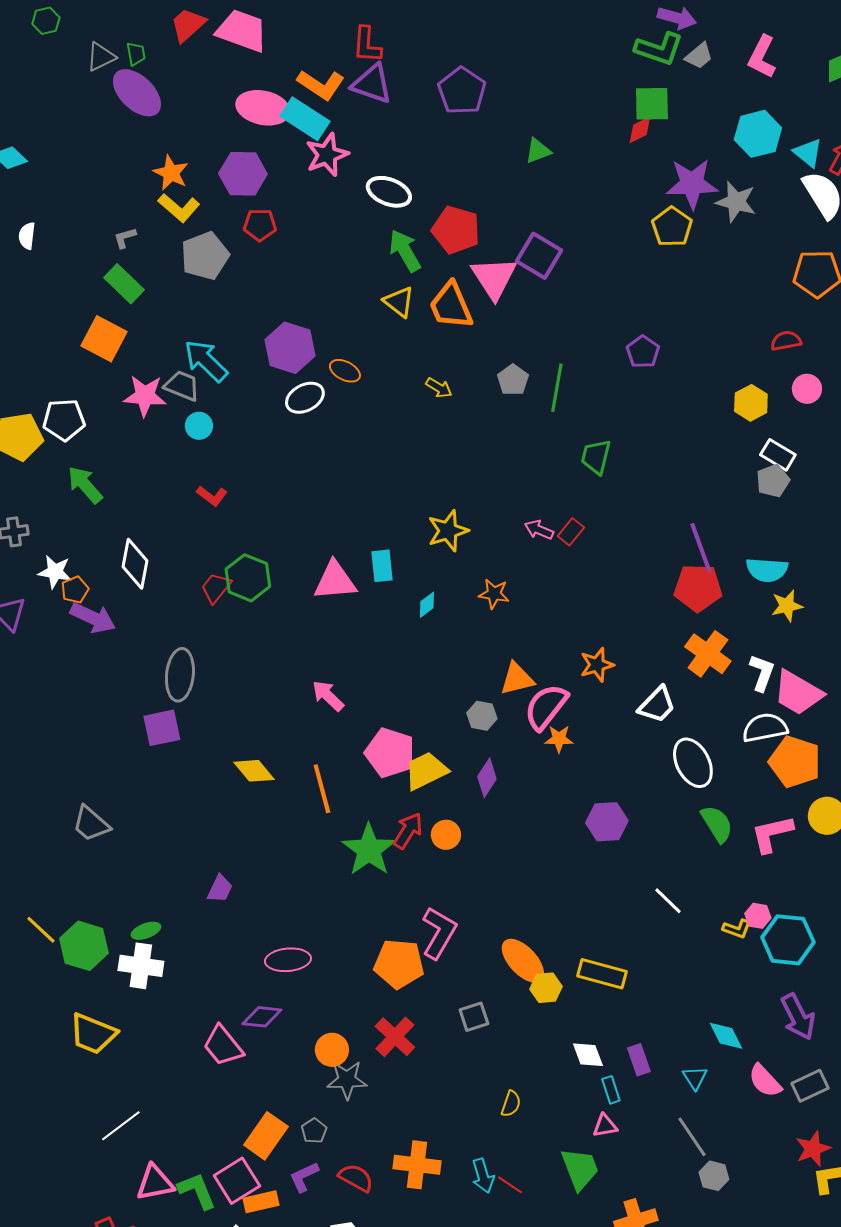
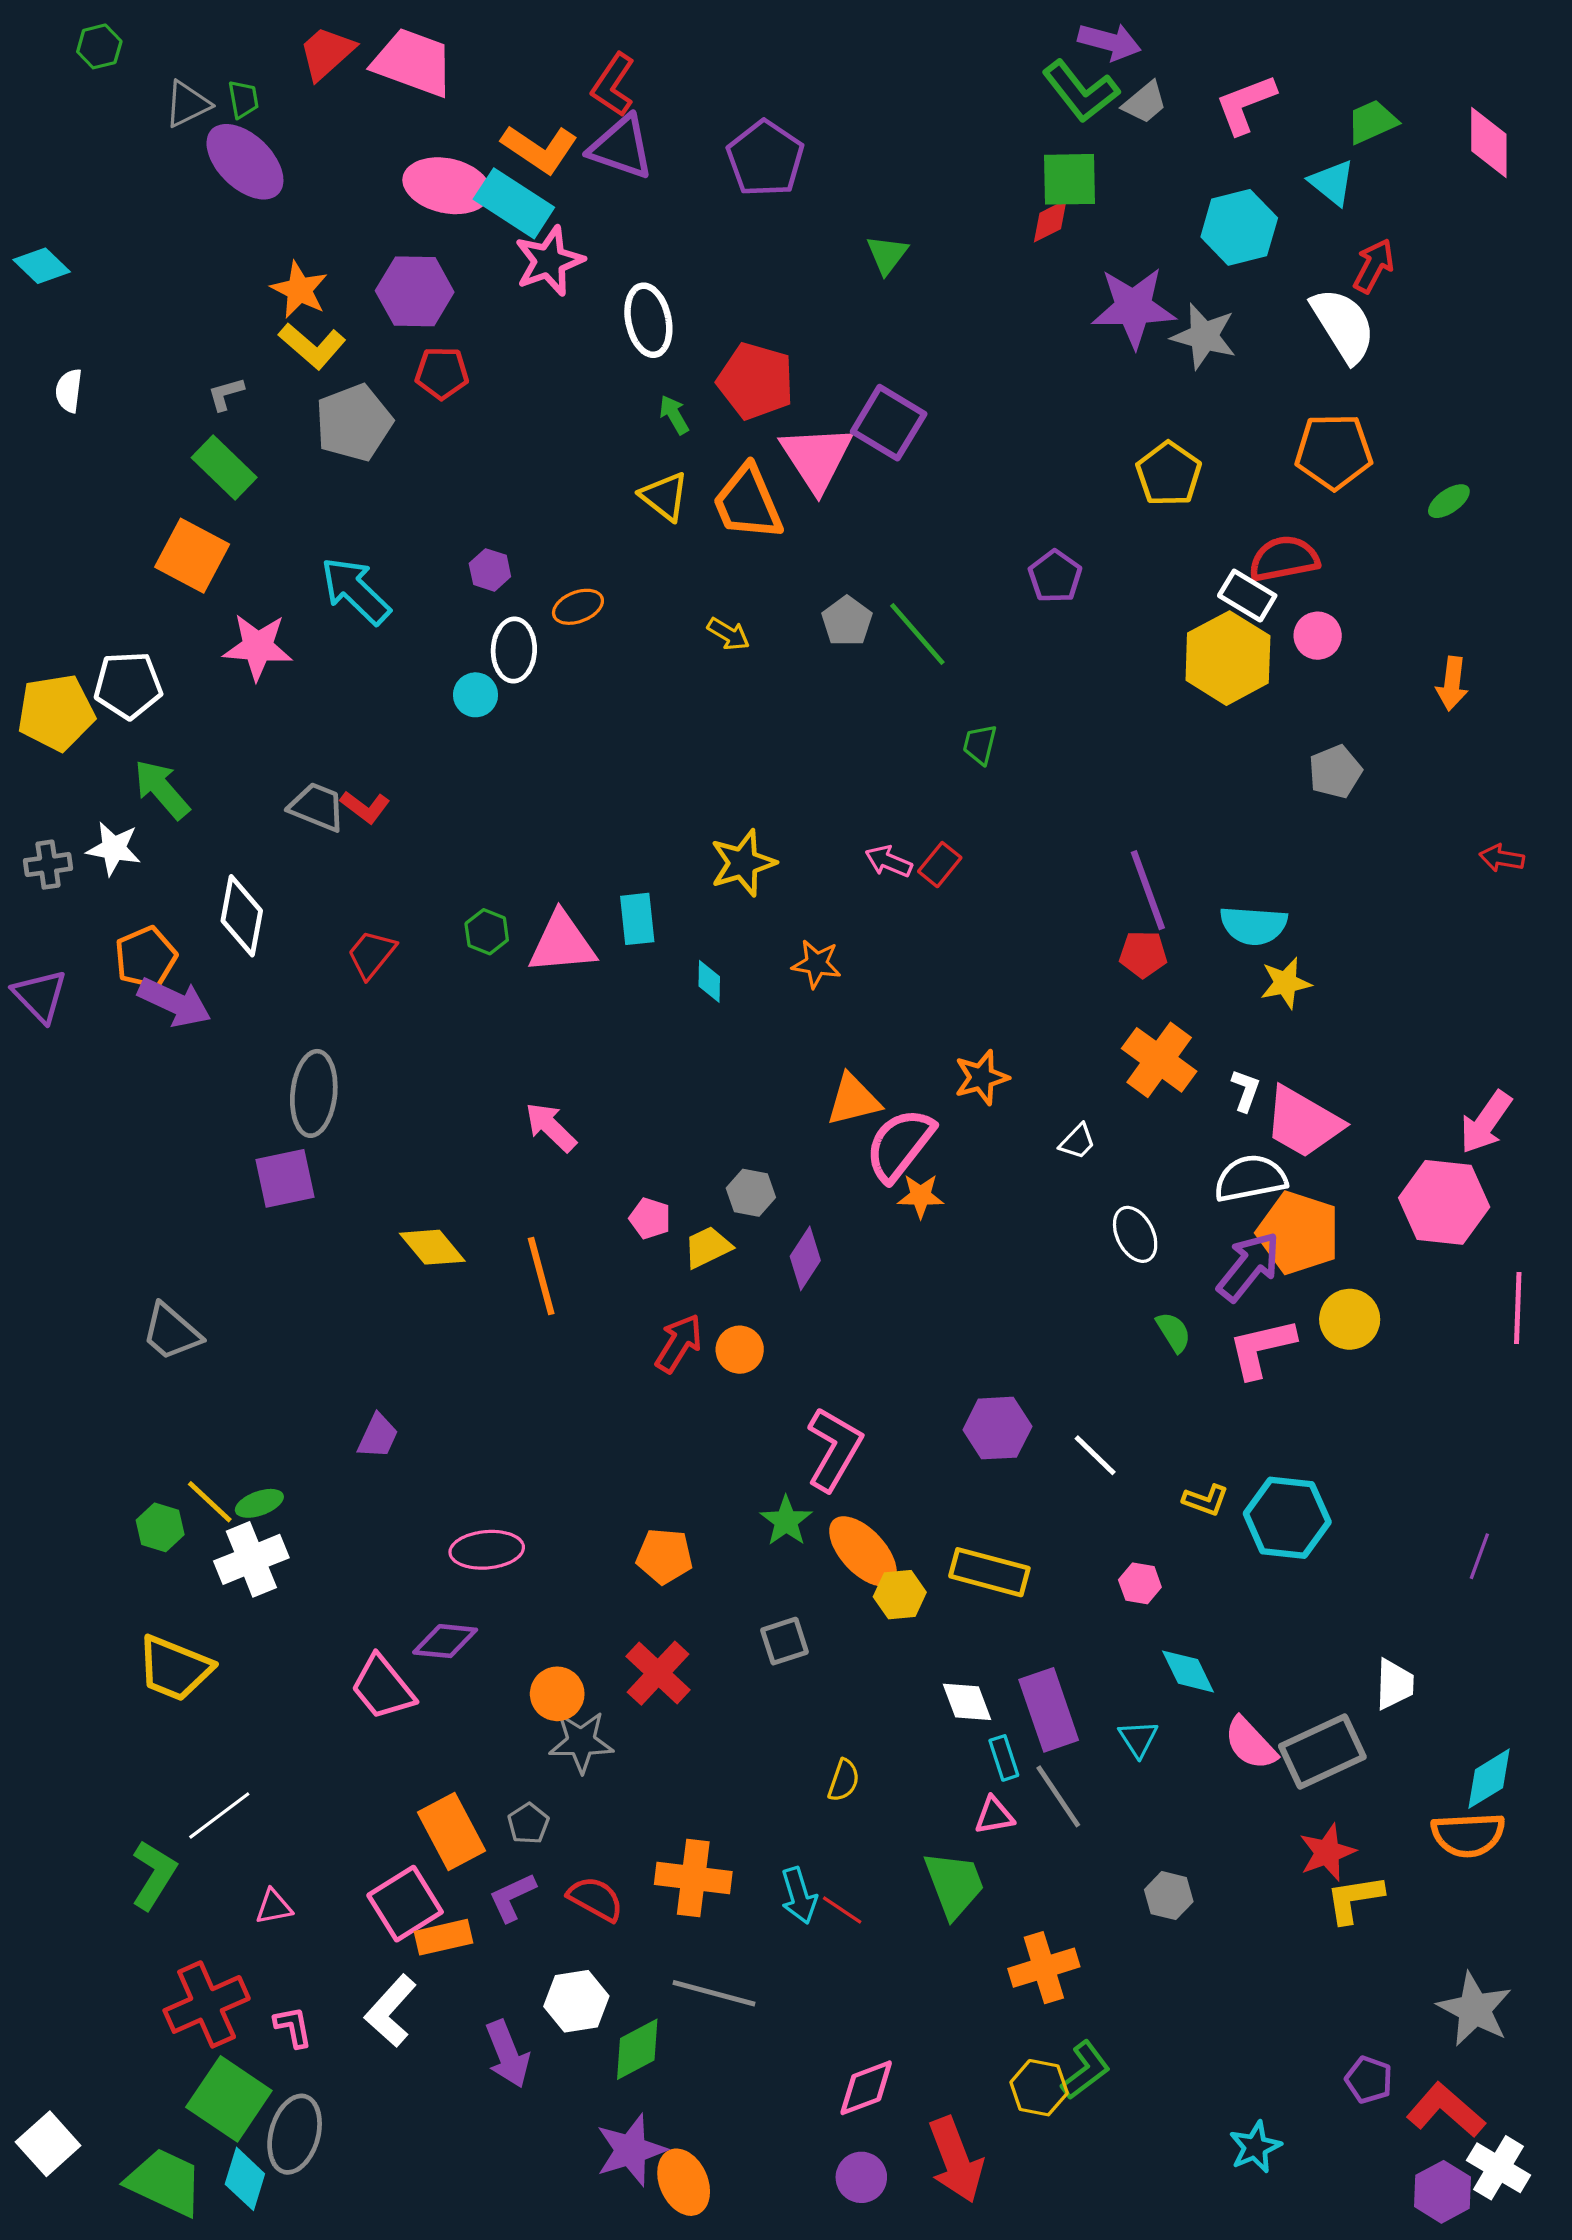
red L-shape: (367, 45) -> (613, 85), turned 30
green L-shape: (659, 49) -> (1081, 91), turned 33
pink L-shape: (762, 57) -> (1246, 104), turned 42
green triangle: (538, 151) -> (887, 255), turned -32
cyan triangle: (808, 153) -> (1332, 183), moved
white ellipse: (389, 192) -> (648, 320), turned 57
yellow pentagon: (672, 227) -> (1169, 474), moved
green arrow: (405, 251) -> (674, 415), size x0.6
red semicircle: (786, 341) -> (1284, 559), size x1.4
purple hexagon: (290, 348) -> (490, 570), size x0.5
orange ellipse: (345, 371) -> (578, 607), turned -48
gray trapezoid: (182, 386) -> (317, 807), moved
green line: (557, 388) -> (917, 634), turned -51
white ellipse: (305, 398) -> (514, 650), turned -60
yellow hexagon: (751, 403) -> (1228, 658), size x1.6
cyan circle: (199, 426) -> (476, 695), moved
white rectangle: (778, 455) -> (1247, 596), moved
green trapezoid: (596, 457) -> (980, 744), size x0.7
gray pentagon: (773, 481) -> (1335, 772), moved
white star: (55, 572) -> (114, 849), moved
green hexagon: (248, 578) -> (487, 932), moved, size x0.6
red pentagon: (698, 588) -> (1143, 954), size x0.6
orange pentagon: (75, 590) -> (146, 957), size x1.4
cyan diamond: (427, 605) -> (709, 981), turned -52
white L-shape: (762, 673) -> (1246, 1090), size x0.7
white trapezoid: (657, 705) -> (1077, 1142), size x0.6
gray hexagon: (482, 716) -> (751, 1193), moved
pink pentagon: (390, 753) -> (650, 1218), size x0.5
white ellipse: (693, 763) -> (1135, 1234), size x0.7
yellow trapezoid: (426, 771) -> (708, 1247), size x0.7
purple hexagon: (607, 822) -> (997, 1428), moved
green semicircle: (717, 824) -> (1174, 1332), size x0.7
green star: (369, 850) -> (786, 1521), moved, size x0.6
pink hexagon: (758, 916) -> (1140, 1583), moved
yellow line: (41, 930) -> (210, 1502), moved
pink L-shape: (439, 933) -> (834, 1449), moved
green hexagon: (84, 946) -> (160, 1527), size x0.6
orange pentagon: (399, 964) -> (664, 1556), size x0.7
white cross: (141, 966) -> (251, 1559), turned -30
purple arrow: (798, 1017) -> (1249, 1266), moved, turned -114
purple rectangle: (639, 1060) -> (1049, 1710), size x1.6
gray rectangle: (810, 1086) -> (1322, 1751), size x1.4
orange rectangle: (266, 1136) -> (451, 1832), turned -63
gray line: (692, 1137) -> (1058, 1796), moved
pink triangle: (155, 1183) -> (274, 1907), size x0.6
green L-shape: (197, 1191) -> (154, 1875), moved, turned 54

